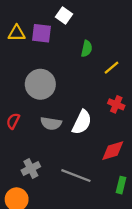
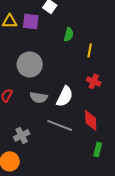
yellow line: (112, 68) -> (90, 50), turned -40
red diamond: (113, 151) -> (91, 120), turned -75
gray line: (76, 176) -> (60, 125), moved

